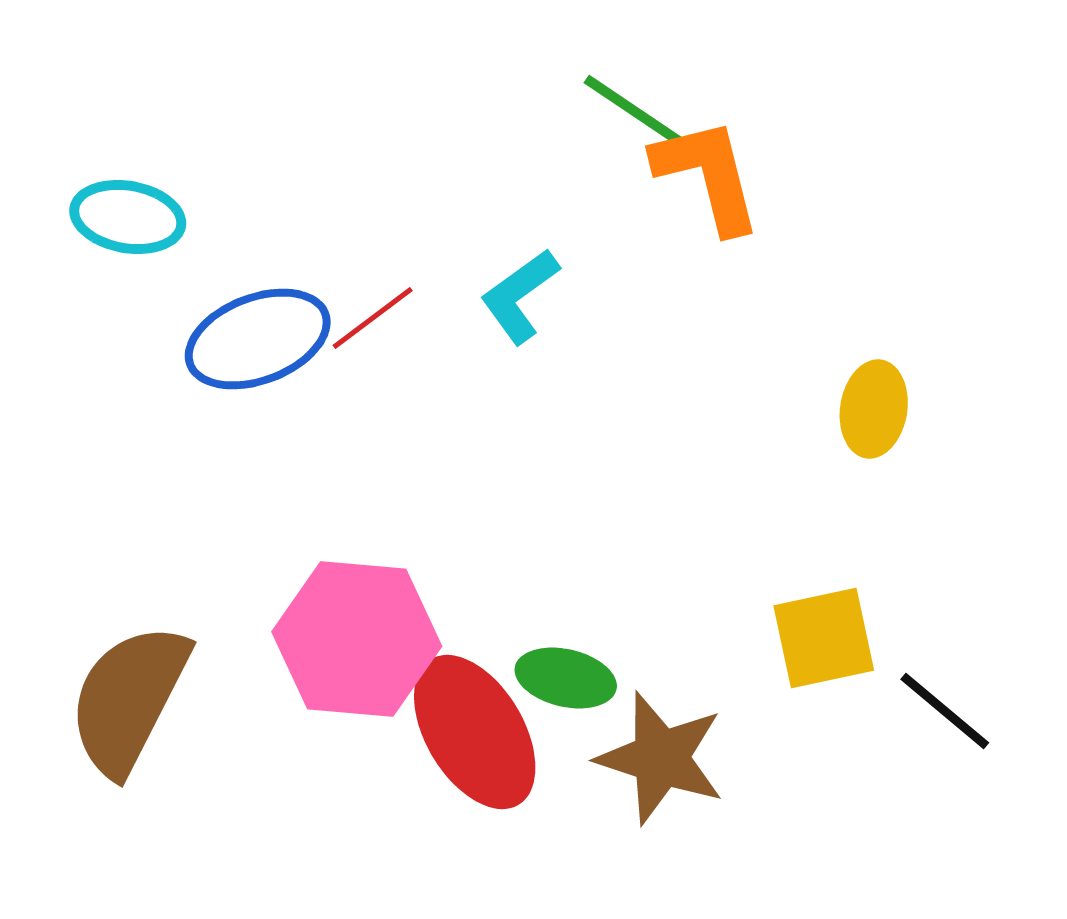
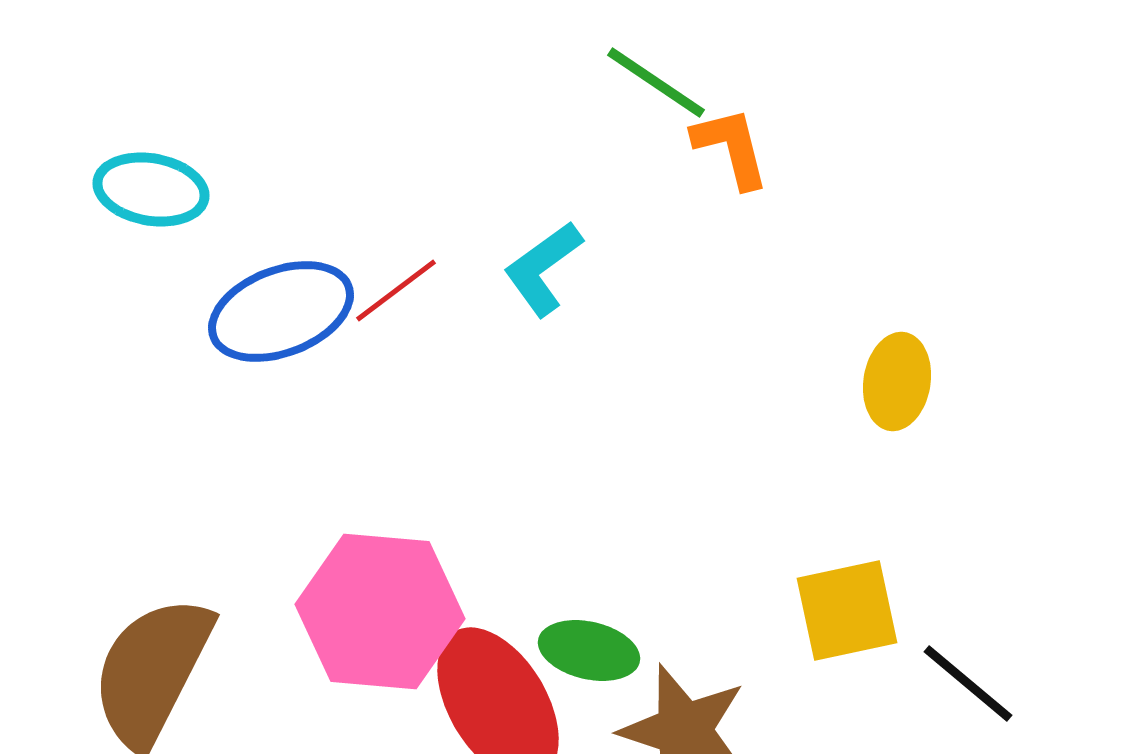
orange L-shape: (708, 175) -> (731, 148), size x0.7

